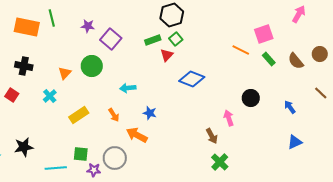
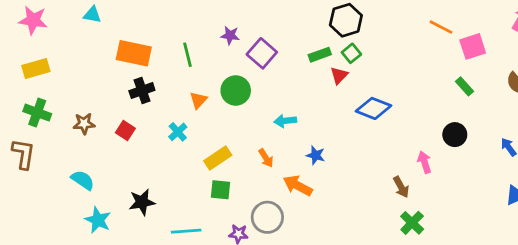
green line: (52, 18) -> (187, 55), moved
orange rectangle: (27, 27) -> (134, 53), moved
orange line: (241, 50) -> (441, 27), moved
green rectangle: (269, 59) -> (464, 86), moved
black cross: (24, 66) -> (142, 90), turned -30
green square: (81, 154) -> (221, 190), moved

